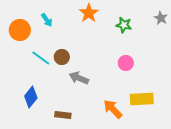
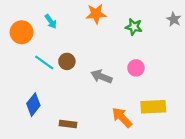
orange star: (89, 13) -> (96, 14), turned 30
gray arrow: (79, 78) -> (101, 77), moved

